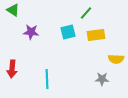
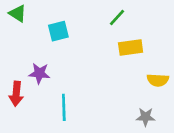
purple star: (31, 32) -> (39, 73), moved
cyan square: (68, 32) -> (58, 31), moved
gray star: (102, 79) -> (146, 117), moved

